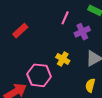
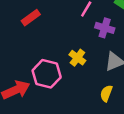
purple cross: (82, 32) -> (105, 28), turned 35

